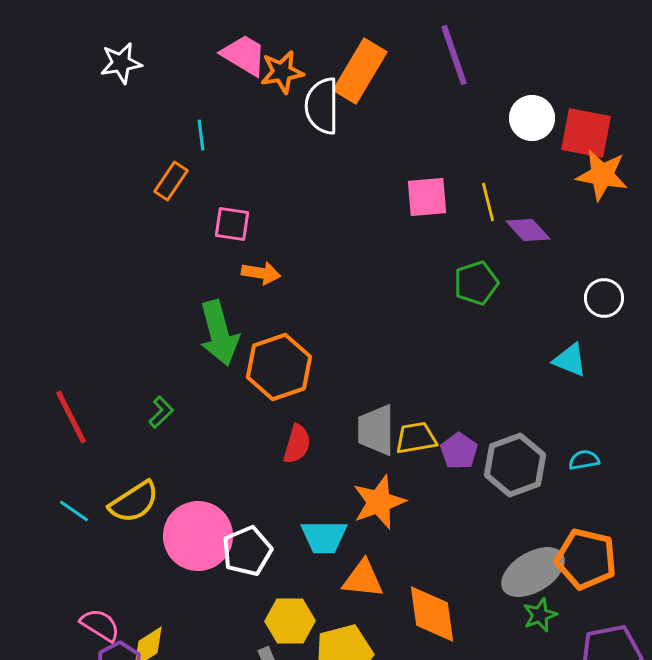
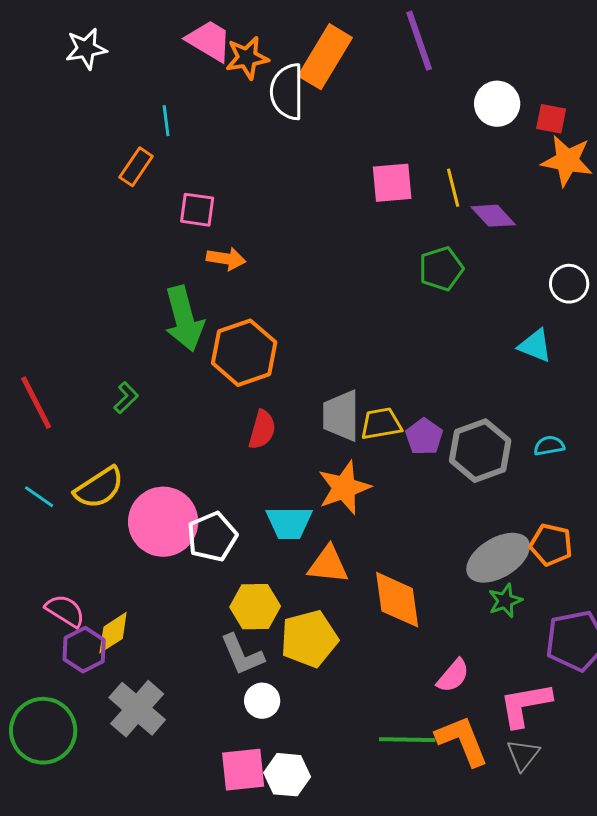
red square: (586, 133) -> (551, 119), size x0.6
orange pentagon: (586, 559) -> (551, 545), size x0.7

